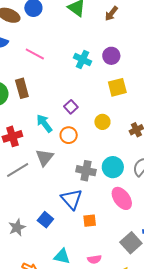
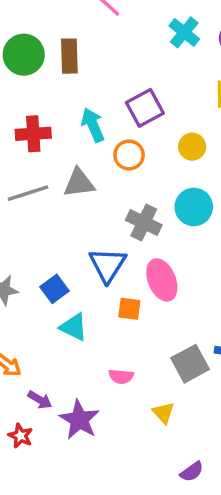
purple square: (71, 107) -> (145, 108), size x1.5
gray triangle: (45, 158) -> (79, 183), turned 30
cyan circle: (113, 167) -> (194, 207), moved
pink ellipse: (122, 198) -> (162, 280), moved
cyan triangle: (62, 256) -> (74, 327), moved

